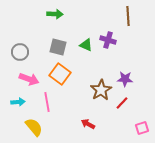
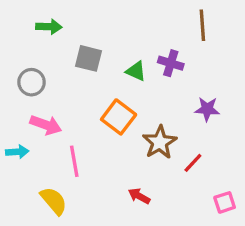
green arrow: (55, 14) -> (49, 27), moved
gray square: (58, 47) -> (88, 58), moved
orange square: (60, 74) -> (119, 117), moved
purple star: (125, 79) -> (207, 109), moved
cyan arrow: (18, 102) -> (17, 152), moved

